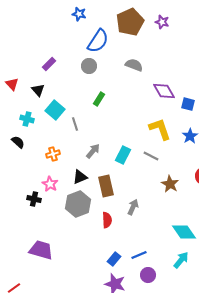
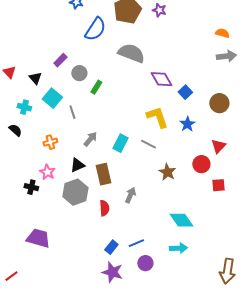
purple rectangle: (49, 64) -> (60, 60), moved
gray semicircle: (134, 65) -> (131, 53), size x1.5
gray circle: (89, 66) -> (79, 73), moved
blue square: (188, 104) -> (185, 92), turned 32
cyan arrow: (181, 260) -> (178, 248), turned 48

